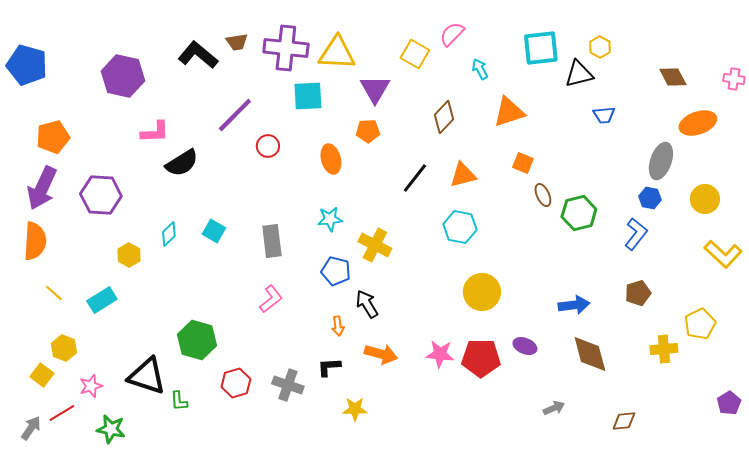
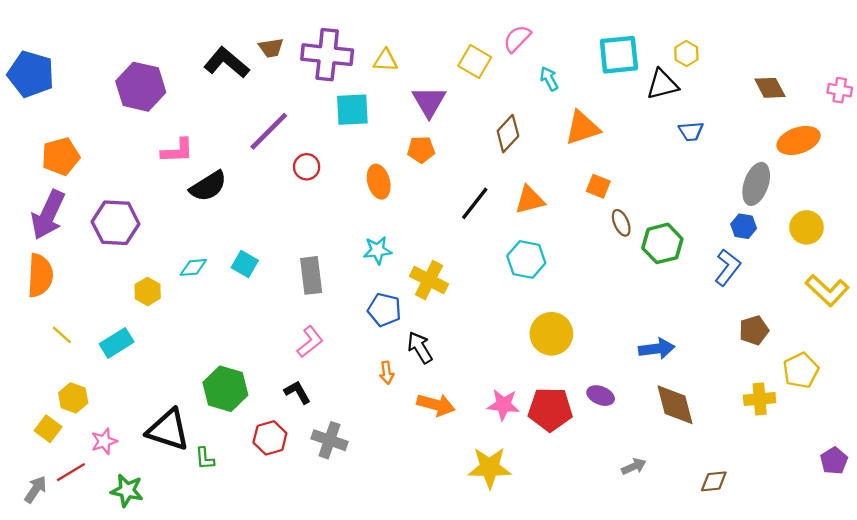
yellow triangle: (337, 53) -> (386, 60), size x0.6
cyan diamond: (169, 234) -> (193, 267), turned 40
brown pentagon: (638, 293) -> (754, 330), moved
black L-shape: (329, 367) -> (297, 392), moved, turned 65
yellow star: (355, 409) -> (490, 468), moved, size x1.5

